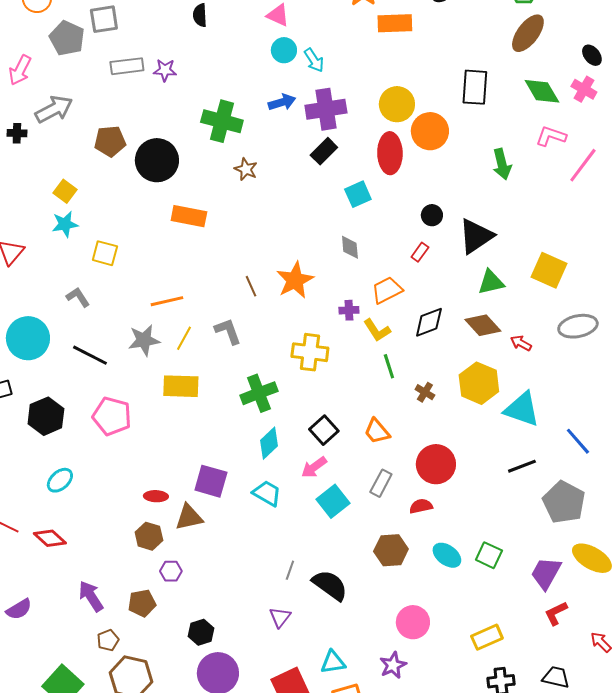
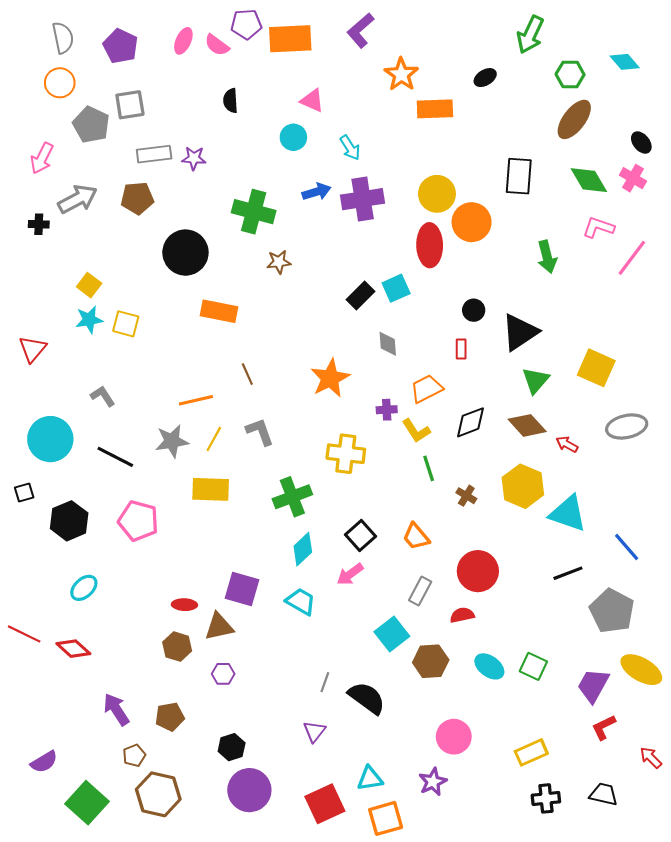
cyan circle: (284, 50) -> (293, 137), moved
brown pentagon: (110, 141) -> (137, 198), moved
black rectangle: (324, 151) -> (360, 296), moved
brown star: (246, 169) -> (279, 262), turned -30
red rectangle: (420, 252) -> (461, 349), turned -36
yellow square: (105, 253) -> (126, 324), moved
green triangle: (491, 282) -> (535, 380), turned -36
brown line: (251, 286) -> (247, 374), moved
cyan square: (333, 501) -> (392, 634), moved
purple hexagon: (171, 571) -> (223, 674), moved
purple semicircle: (19, 609) -> (44, 762), moved

